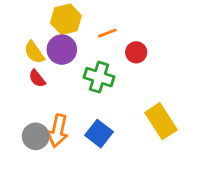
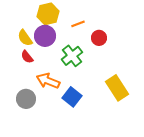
green cross: (99, 77) -> (72, 56), turned 35
orange arrow: (58, 131) -> (48, 81), moved, turned 100

